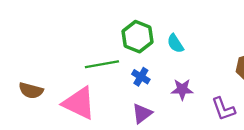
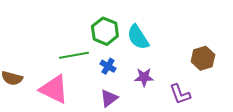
cyan semicircle: (175, 44) -> (138, 37), size x1.5

